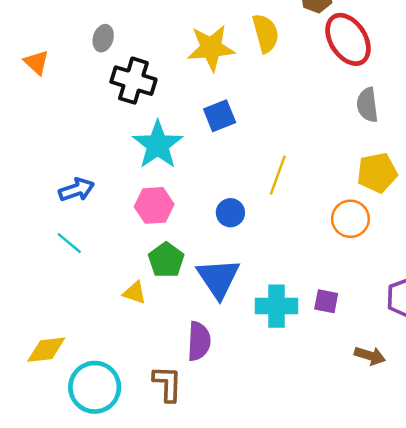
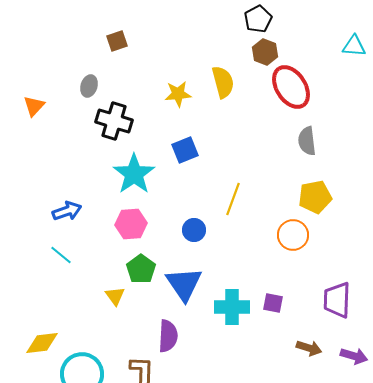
yellow star: (211, 48) -> (178, 94), size x0.7
orange triangle: (36, 62) -> (34, 106), turned 30
yellow triangle: (135, 293) -> (115, 296), turned 35

